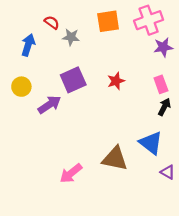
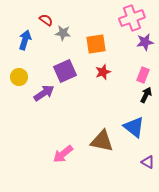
orange square: (108, 21) -> (96, 44), moved
pink rectangle: (161, 84) -> (143, 75), turned 42
purple triangle: (168, 172) -> (148, 162), moved

